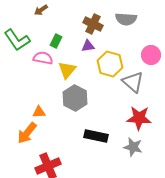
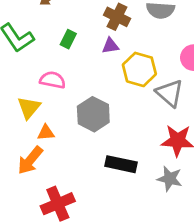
pink semicircle: (43, 58) -> (53, 80), moved
yellow triangle: (67, 70) -> (29, 108), moved

